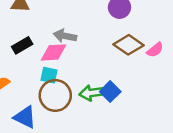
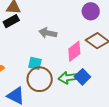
black rectangle: (22, 45) -> (11, 21), moved
pink diamond: (54, 52) -> (74, 51), moved, turned -35

